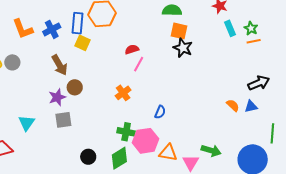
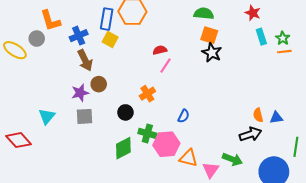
blue cross: (52, 29) -> (79, 36), moved
gray circle: (12, 62) -> (37, 39), moved
black arrow: (259, 83) -> (250, 134), moved
orange semicircle: (233, 105) -> (258, 115), turned -152
black circle: (88, 157) -> (125, 112), moved
green diamond: (119, 158) -> (123, 148), moved

